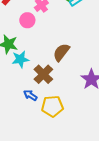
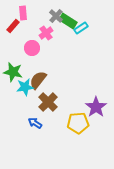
brown semicircle: (61, 52) -> (38, 80), moved
yellow pentagon: (52, 106) -> (78, 123), moved

